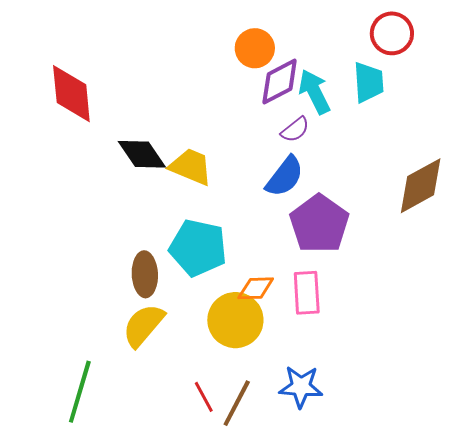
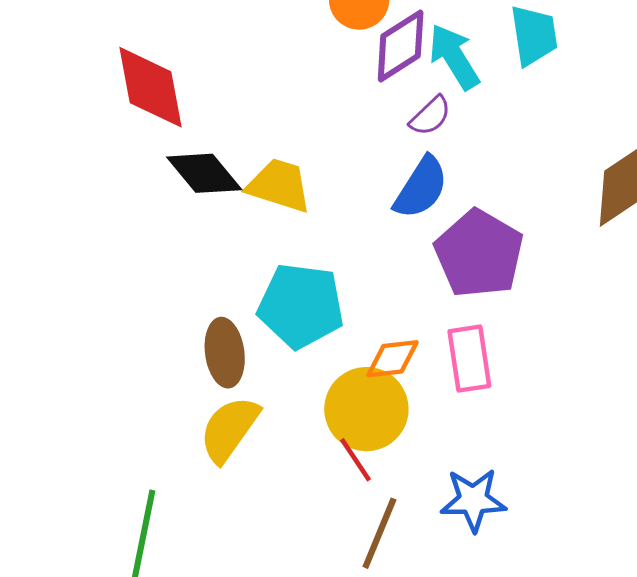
red diamond: (71, 94) -> (151, 87), moved
red line: (204, 397) -> (355, 460), moved

